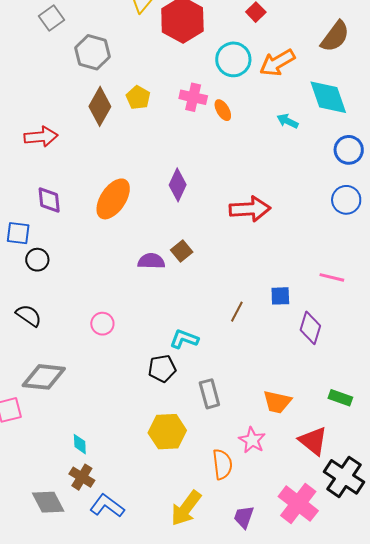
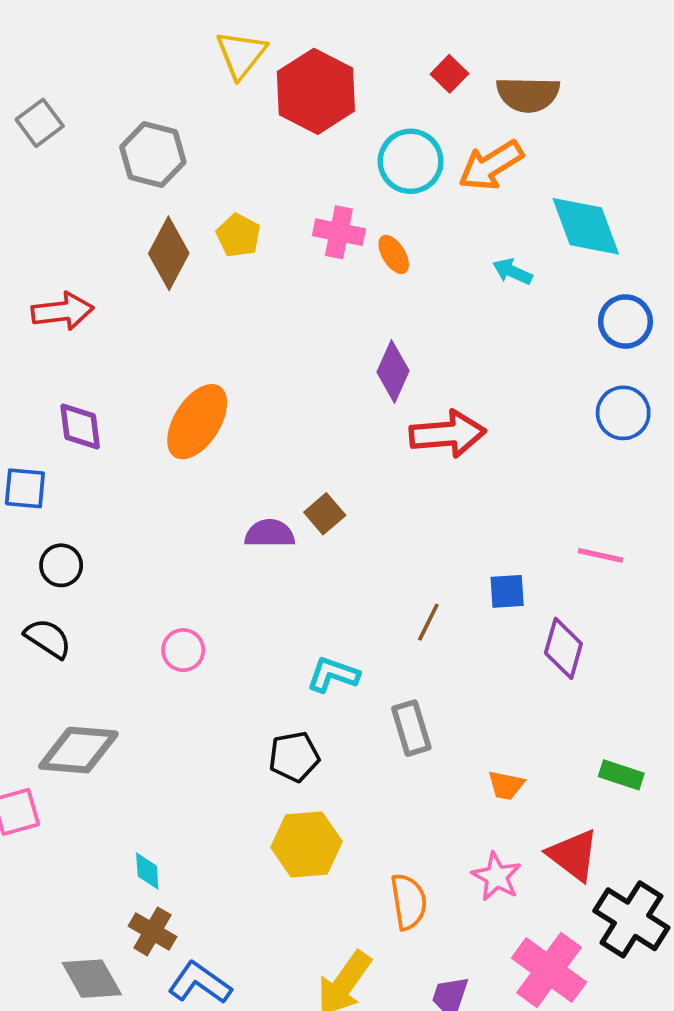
gray square: (51, 18) -> (40, 123), moved
brown semicircle: (335, 36) -> (528, 94), moved, turned 56
purple diamond: (178, 185) -> (393, 371), moved
black circle: (37, 260) -> (61, 565), moved
black pentagon: (162, 368) -> (294, 757), moved
gray rectangle: (209, 394) -> (411, 728), moved
orange trapezoid: (277, 402) -> (506, 785), size x0.7
pink star: (252, 440) -> (496, 877), moved

